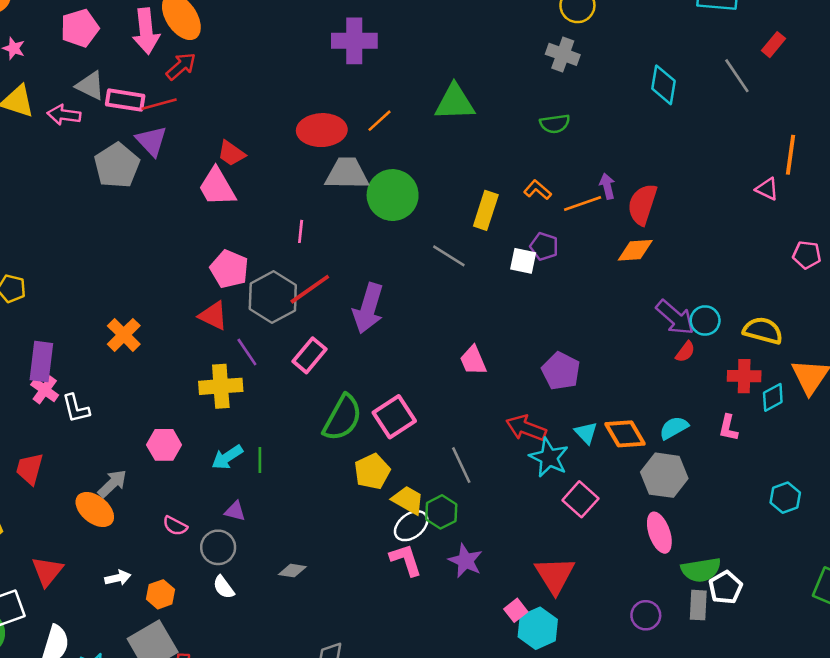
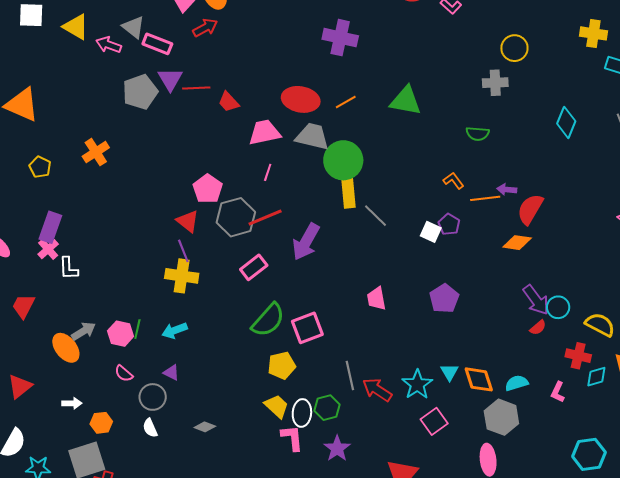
gray cross: (563, 54) -> (495, 83), turned -35
red line: (159, 104) -> (196, 88), moved
purple arrow: (607, 186) -> (507, 189), turned -84
pink trapezoid: (217, 187) -> (264, 132), moved, turned 96
yellow rectangle: (486, 210) -> (348, 193), moved, turned -36
orange cross: (124, 335) -> (96, 152), moved
purple line: (247, 352) -> (183, 251), moved
purple pentagon: (561, 371) -> (444, 299), moved
red arrow: (526, 428) -> (377, 390), moved
pink hexagon: (164, 445) -> (121, 334), moved
green line: (260, 460) -> (137, 329), moved
cyan hexagon: (785, 498) -> (589, 454), size x1.4
yellow trapezoid: (408, 500) -> (277, 406), moved
white ellipse: (411, 526) -> (302, 413), turned -60

